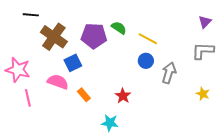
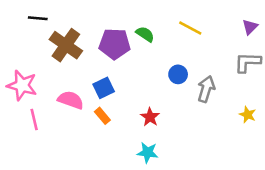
yellow line: (148, 39) -> (190, 28), moved
blue square: (73, 63) -> (104, 88), moved
cyan star: (110, 123) -> (148, 152), moved

